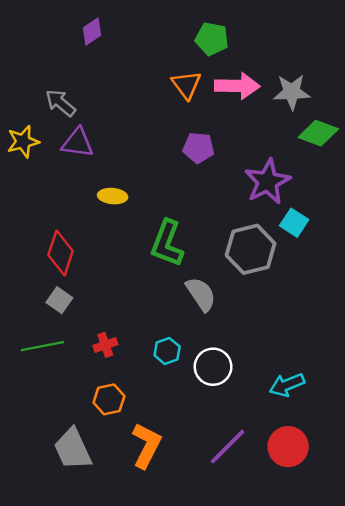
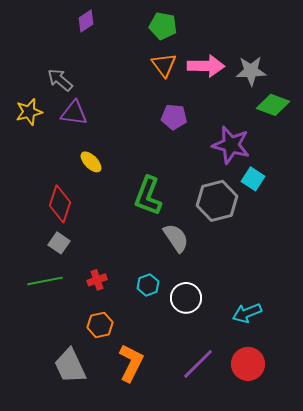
green pentagon: (212, 39) -> (163, 26), moved
purple star: (267, 182) -> (231, 145), turned -30
yellow ellipse: (113, 196) -> (91, 162), moved, turned 40

